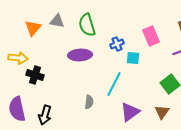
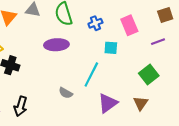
blue cross: (117, 44) -> (95, 23), moved
gray semicircle: (89, 102) -> (66, 93), turned 112

